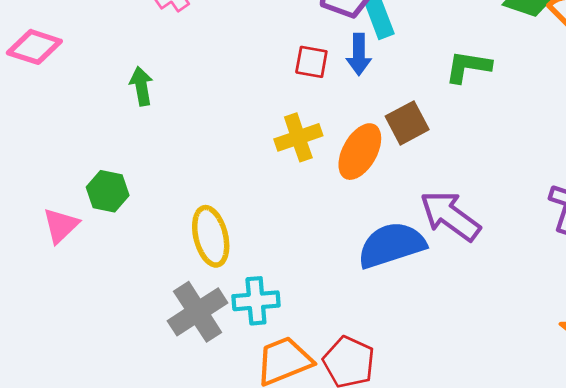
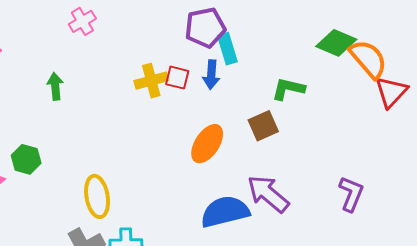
brown square: (407, 123) -> (263, 126), moved
yellow cross: (298, 137) -> (151, 81), moved

